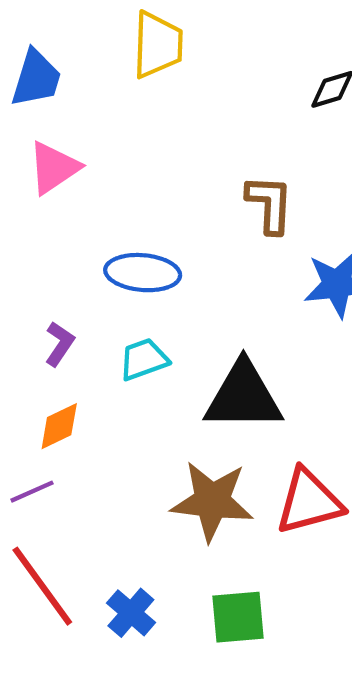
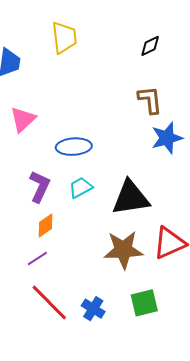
pink triangle: (54, 168) -> (23, 119), moved
brown L-shape: (270, 204) -> (150, 100), moved
purple L-shape: (60, 344) -> (40, 186), size x1.5

